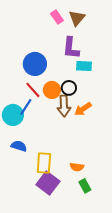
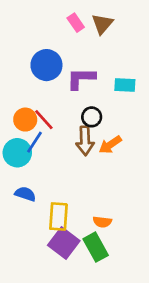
purple L-shape: (71, 48) -> (81, 78), moved, turned 85
blue circle: (35, 64) -> (46, 65), moved
cyan rectangle: (84, 66) -> (125, 85), moved
orange circle: (52, 90) -> (25, 120), moved
green rectangle: (85, 186) -> (96, 247), moved, size x1.5

